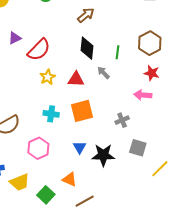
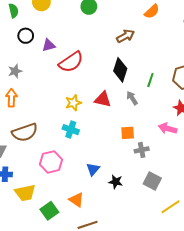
yellow star: (48, 77) -> (73, 103), moved
orange square: (82, 111) -> (128, 133), moved, size x0.6
black star: (103, 155) -> (116, 182), size x0.6

